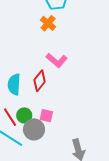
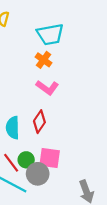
pink L-shape: (57, 60) -> (47, 88), moved
pink square: (46, 116) -> (50, 158), size x1.5

